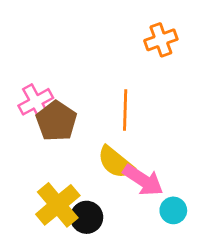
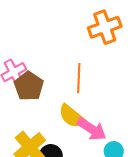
orange cross: (161, 40) -> (105, 27), size x1.4

